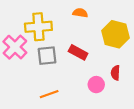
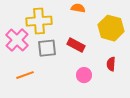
pink circle: (96, 85) -> (84, 75), moved
orange line: (49, 94) -> (25, 75), moved

